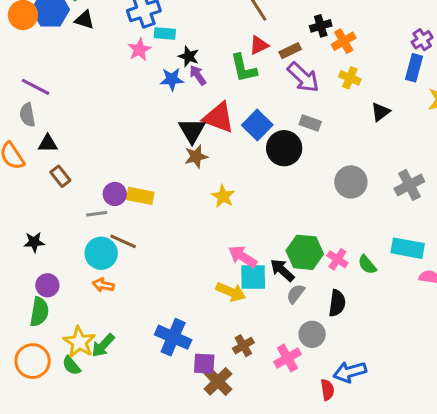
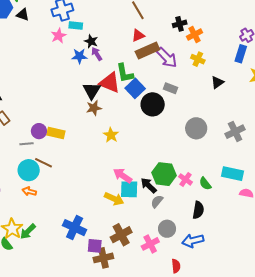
brown rectangle: (290, 51) -> (147, 51), moved, size x1.6
green L-shape: (244, 68) -> (125, 73), moved
black semicircle: (337, 303) -> (198, 210), moved
brown cross: (243, 346) -> (121, 235), size x1.5
blue arrow: (350, 372) -> (193, 241), moved
brown cross: (218, 381) -> (103, 258), turned 30

